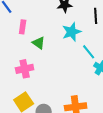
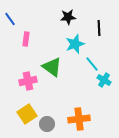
green triangle: (39, 43) -> (52, 67), moved, size x1.5

